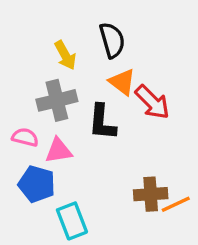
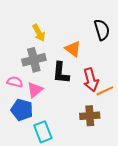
black semicircle: (112, 40) -> (102, 30), moved
red arrow: (152, 102) -> (91, 80), moved, turned 30
pink triangle: (59, 151) -> (35, 90), turned -30
orange line: (176, 204) -> (105, 91), moved

